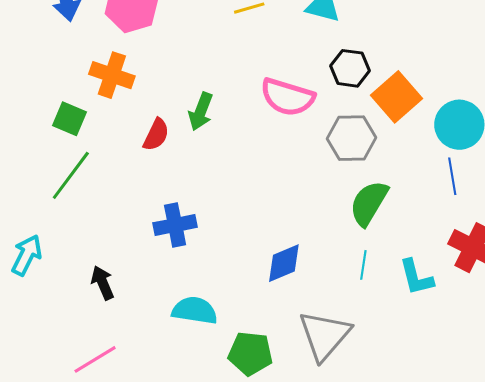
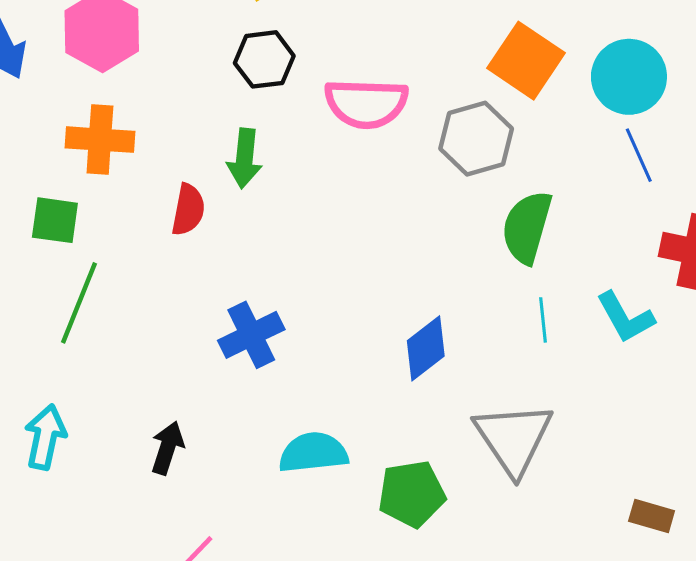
black hexagon: (350, 68) -> (264, 59), moved
black arrow: (103, 283) -> (167, 448), turned 56

